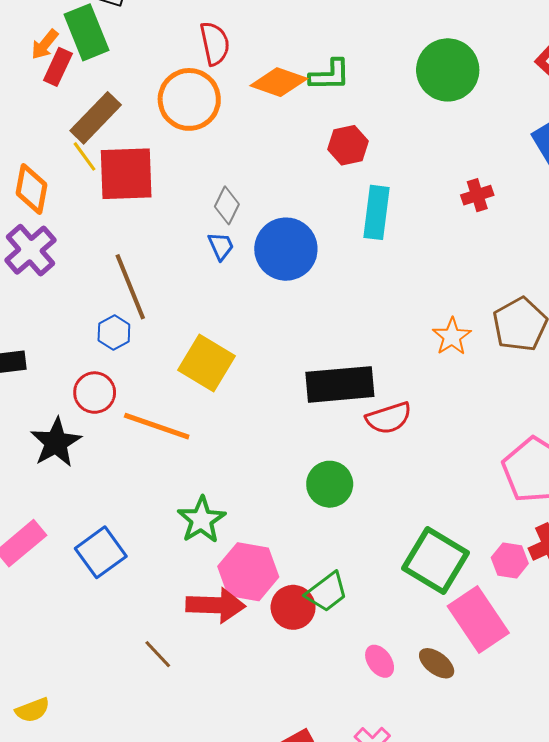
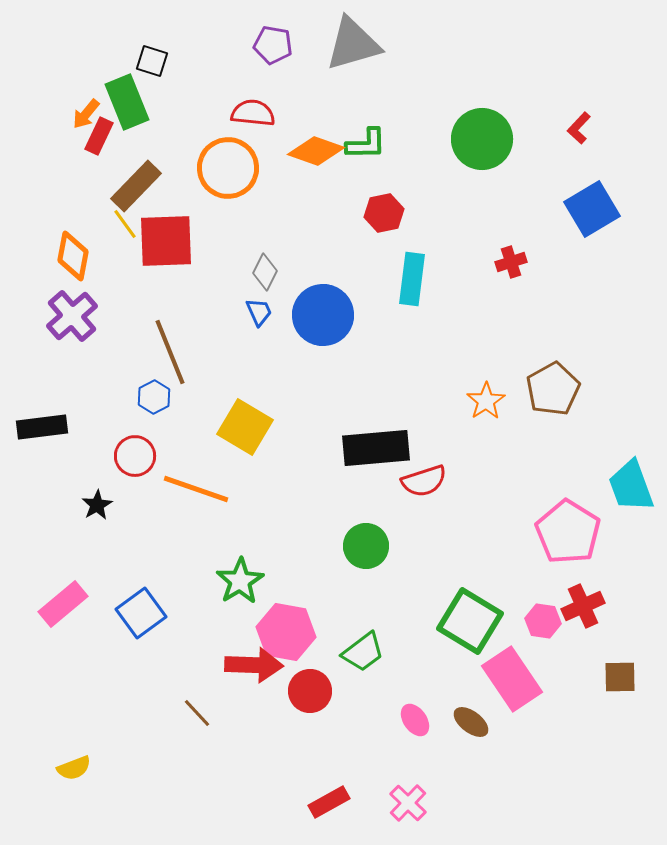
red semicircle: (215, 43) -> (253, 113), turned -72
black star: (56, 442) -> (97, 505), size x0.6
red circle: (293, 607) -> (310, 691), moved

